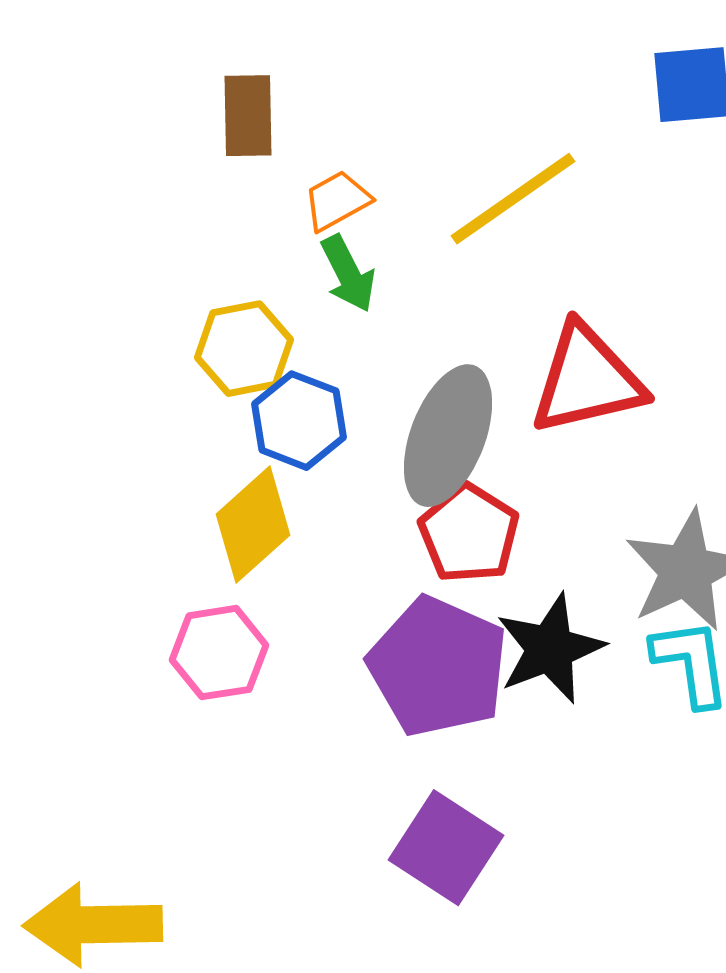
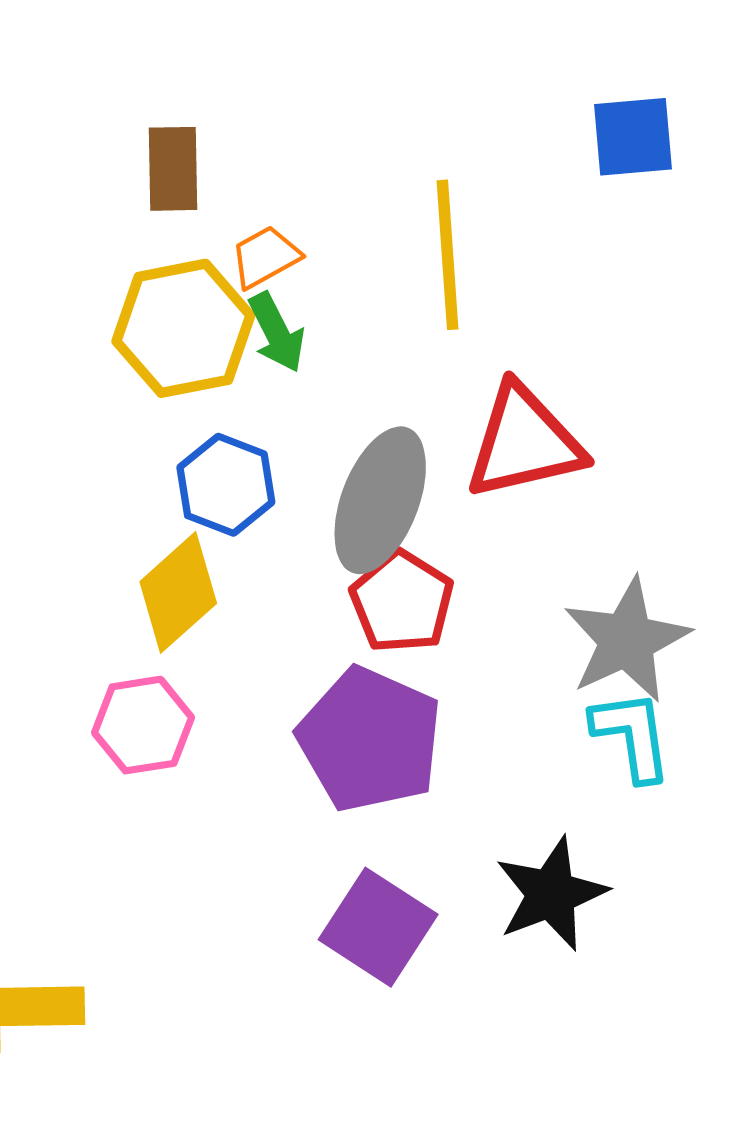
yellow line: (513, 199) -> (448, 255), turned -59
yellow hexagon: (244, 349) -> (183, 328), moved, size x1.4
black star: (550, 649) -> (551, 894), moved

